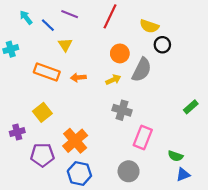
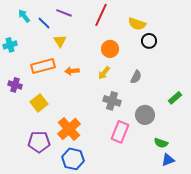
gray semicircle: (142, 70) -> (136, 77), moved, size x0.6
orange rectangle: (47, 72) -> (43, 66), turned -35
yellow arrow: (113, 80) -> (104, 73), turned 152
purple cross: (17, 132) -> (15, 85), moved, turned 32
pink rectangle: (143, 137) -> (120, 132), moved
gray circle: (129, 171) -> (145, 115), moved

